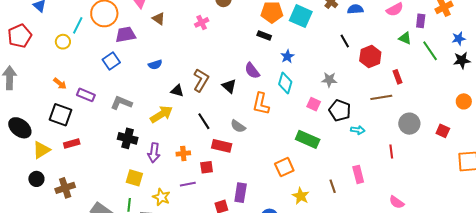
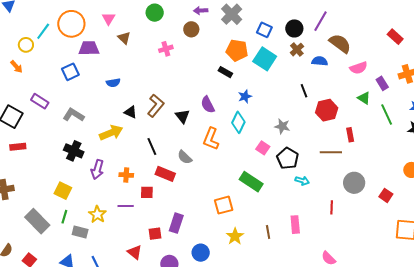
purple rectangle: (421, 21) -> (382, 83), turned -48
orange arrow: (60, 84) -> (16, 67), moved
yellow square: (134, 178) -> (63, 191), moved

